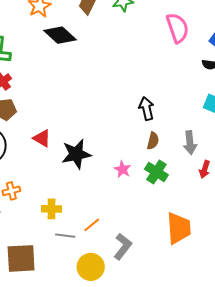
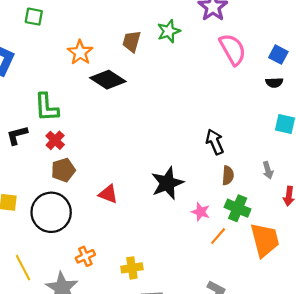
gray arrow: (190, 143) -> (268, 170), size x0.7
black star: (76, 154) -> (167, 183), moved
orange line: (92, 225) -> (218, 236), moved
orange trapezoid: (179, 228) -> (265, 240), moved

